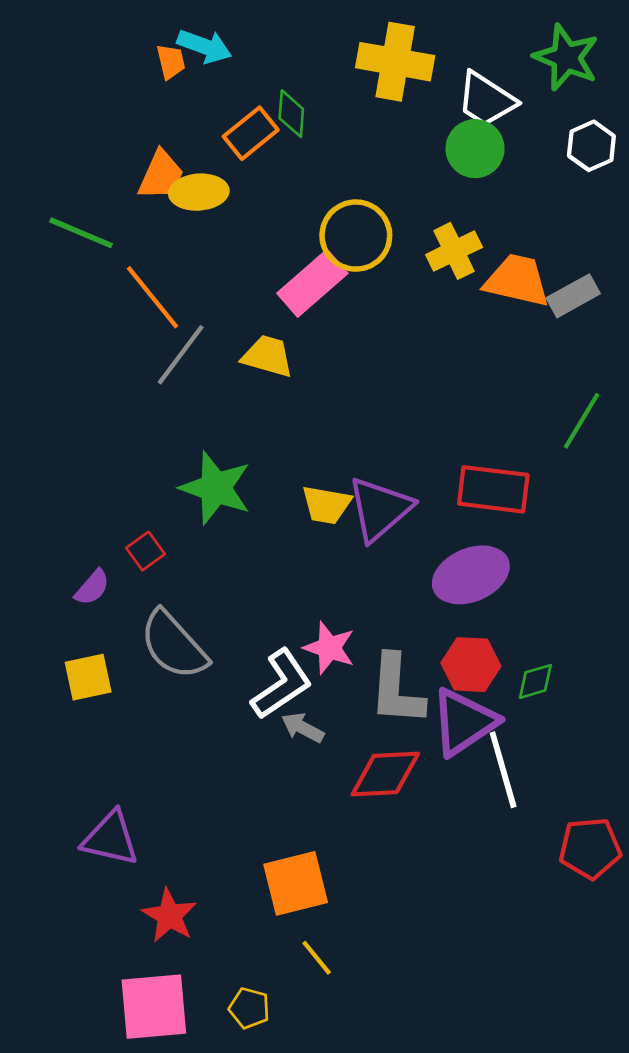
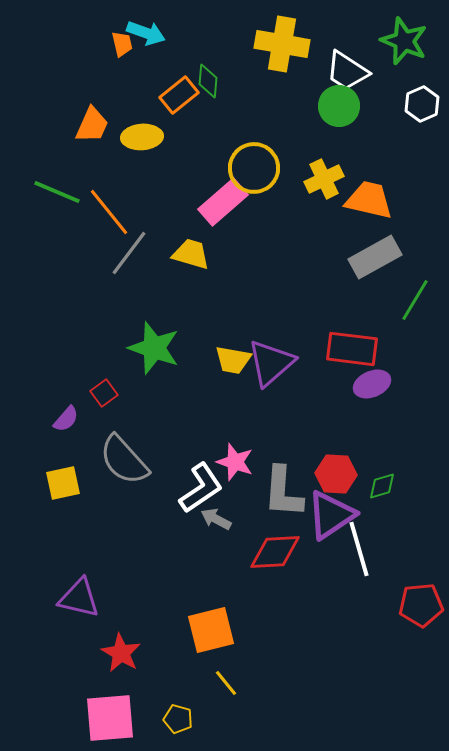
orange trapezoid: (161, 175) -> (92, 125), moved
green line: (81, 233) -> (57, 192), moved
gray rectangle: (573, 296) -> (375, 257), moved, size x1.4
purple ellipse: (471, 575) -> (372, 384), moved, size x0.7

